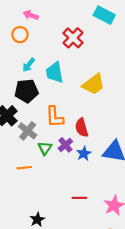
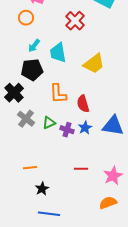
gray cross: (28, 131) -> (26, 119), moved
purple cross: (65, 145) -> (67, 130), moved, turned -32
green triangle: (45, 148) -> (49, 123), turned 32
orange line: (24, 168) -> (30, 168), moved

